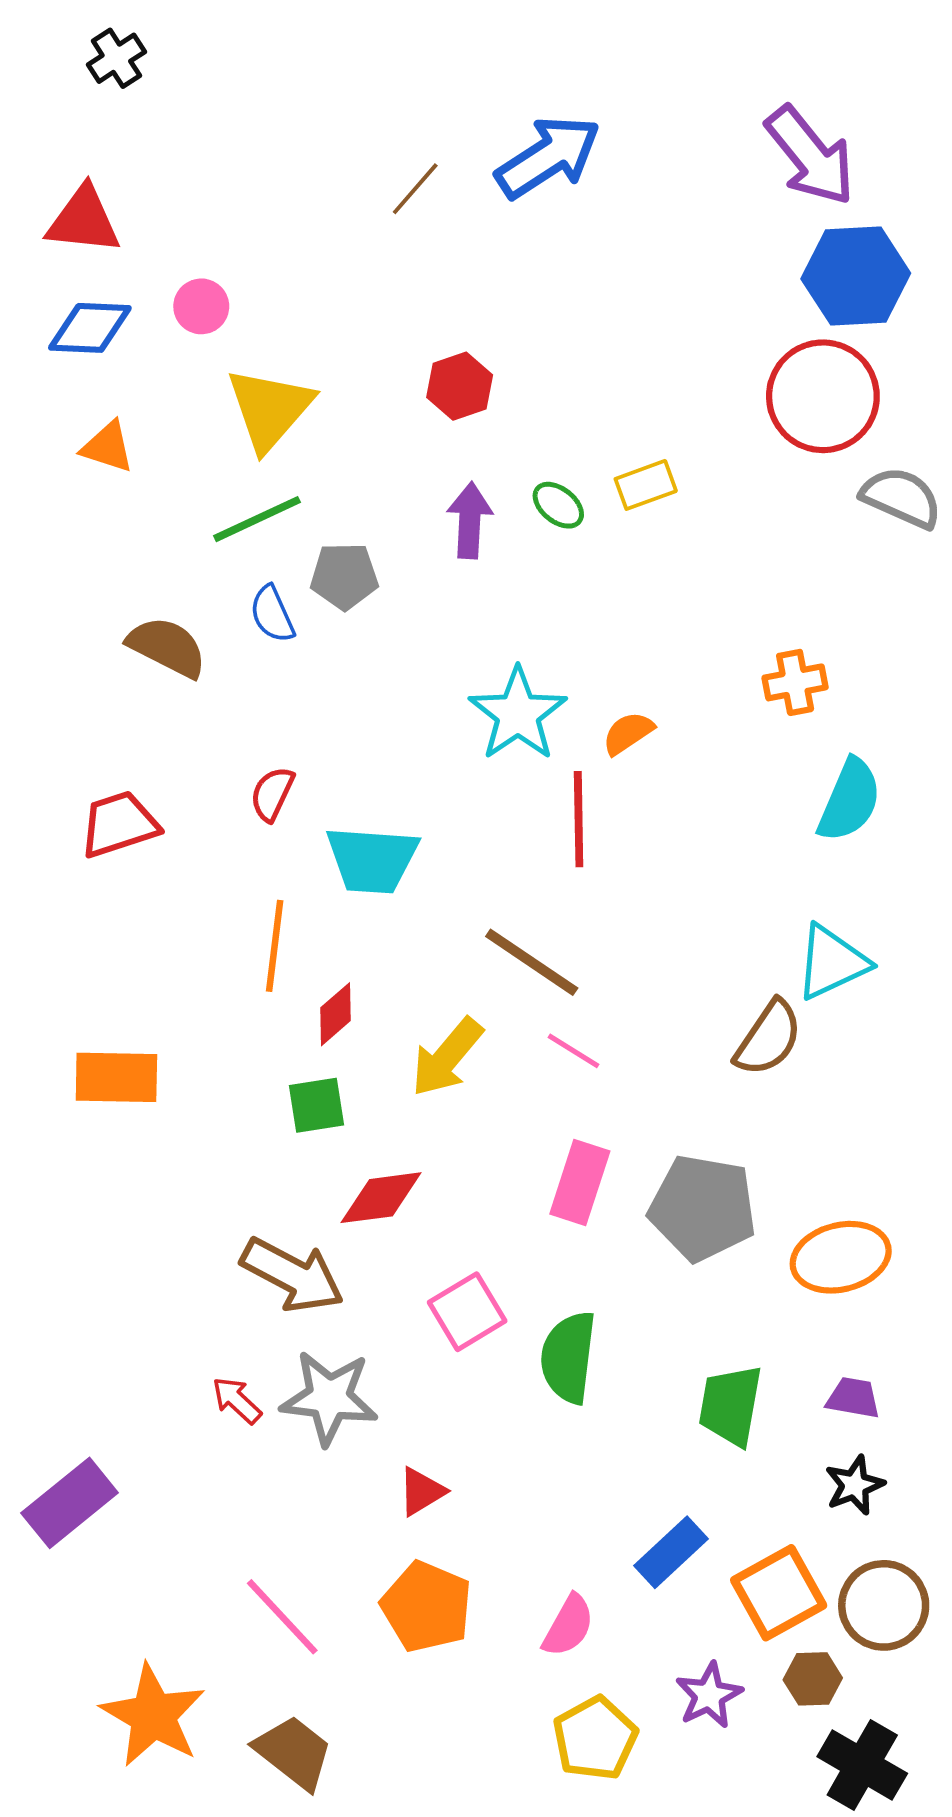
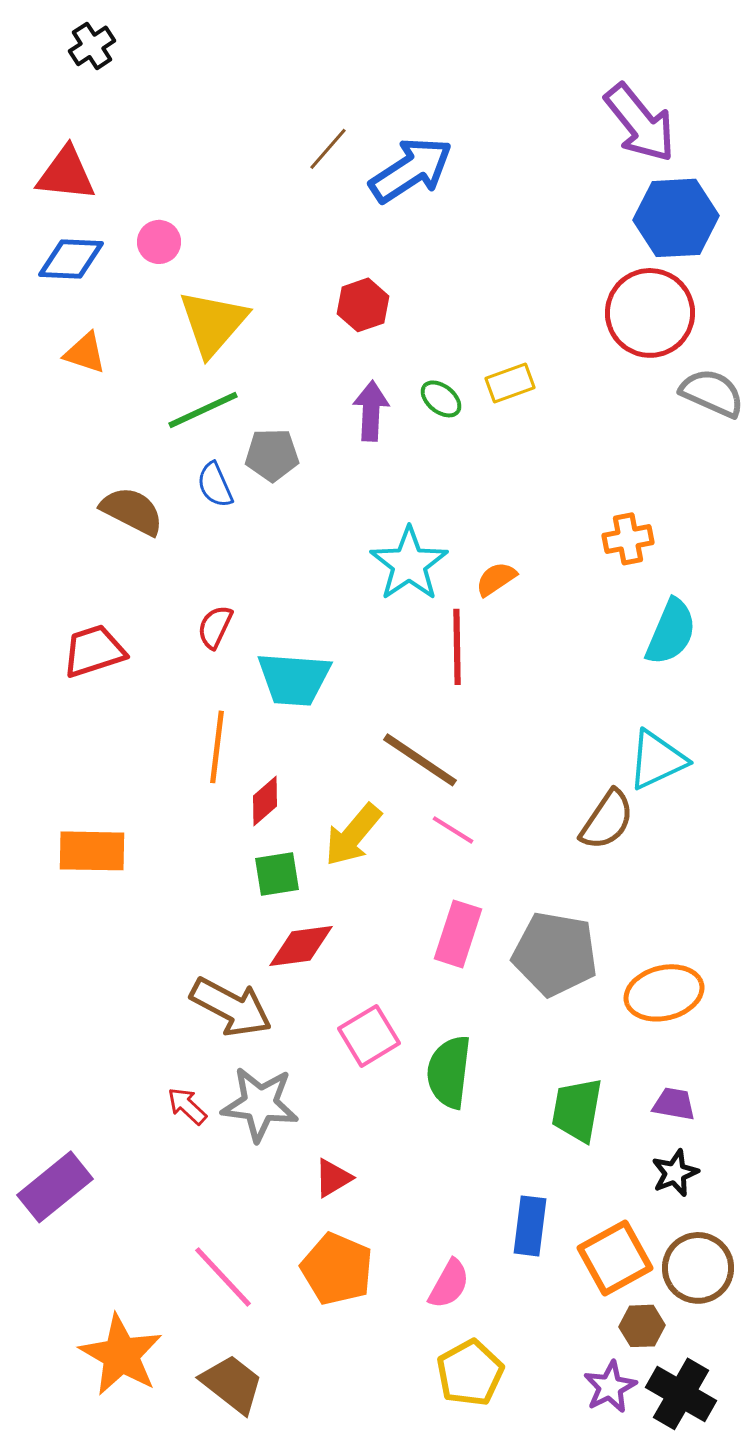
blue arrow: (548, 157) -> (411, 170), moved
green square: (316, 1105) -> (277, 874), moved
blue rectangle: (671, 1552) -> (530, 1226), turned -40
purple star: (709, 1695) -> (610, 1387), moved

